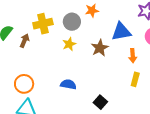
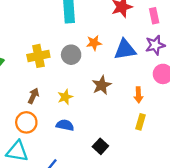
blue triangle: (121, 32) -> (125, 50), moved
brown arrow: (25, 41) -> (33, 96), moved
yellow star: (69, 44) -> (65, 97), moved
orange circle: (24, 84) -> (26, 122), moved

